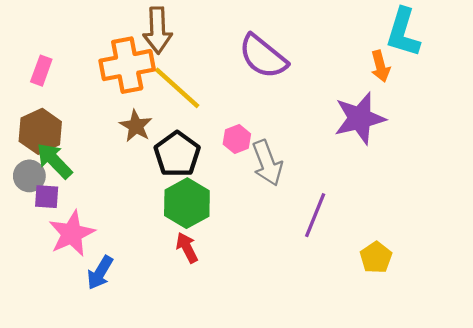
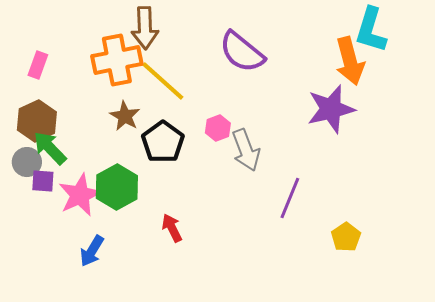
orange arrow: (380, 66) -> (350, 61), size x1.6
green hexagon: (187, 203) -> (117, 187), moved
pink star: (72, 234) -> (80, 195), moved

